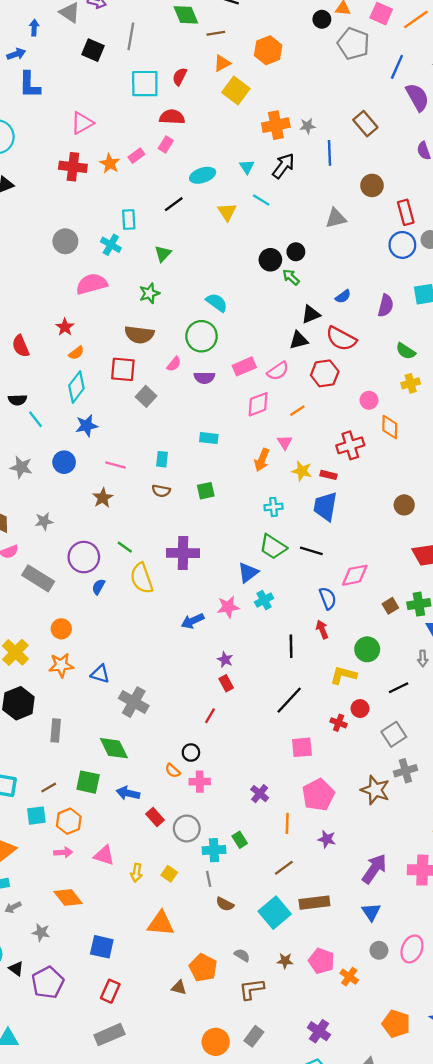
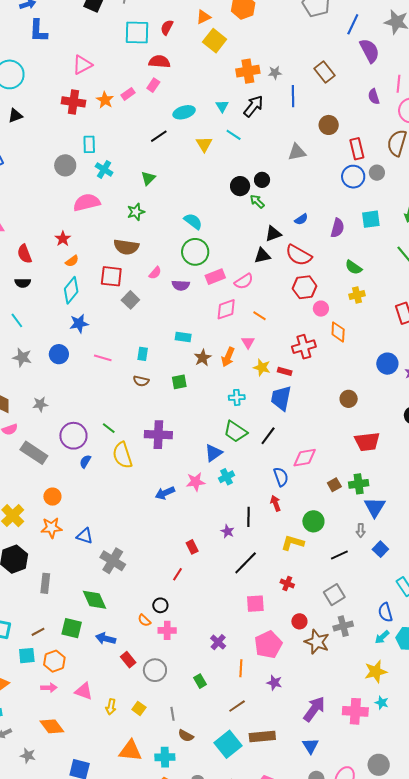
cyan rectangle: (129, 220) -> (89, 144), moved
green circle: (201, 336) -> (195, 252), moved
red hexagon: (325, 373) -> (305, 287), moved
black semicircle: (18, 400) -> (23, 283), moved
orange line: (297, 411) -> (260, 316), turned 64
cyan line: (36, 419) -> (17, 320), moved
brown star: (103, 498) -> (203, 358), moved
black line: (311, 551) -> (268, 436), turned -72
purple star: (225, 660) -> (227, 531), moved
red circle: (360, 709) -> (299, 621), moved
cyan cross: (214, 850) -> (165, 757), moved

